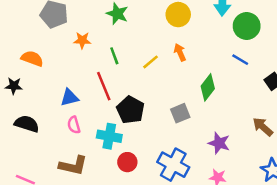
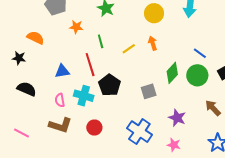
green circle: (247, 26) -> (197, 75), moved
pink semicircle: (74, 125) -> (60, 100), moved
cyan cross: (109, 136) -> (84, 96), moved
red circle: (127, 162) -> (94, 128), moved

